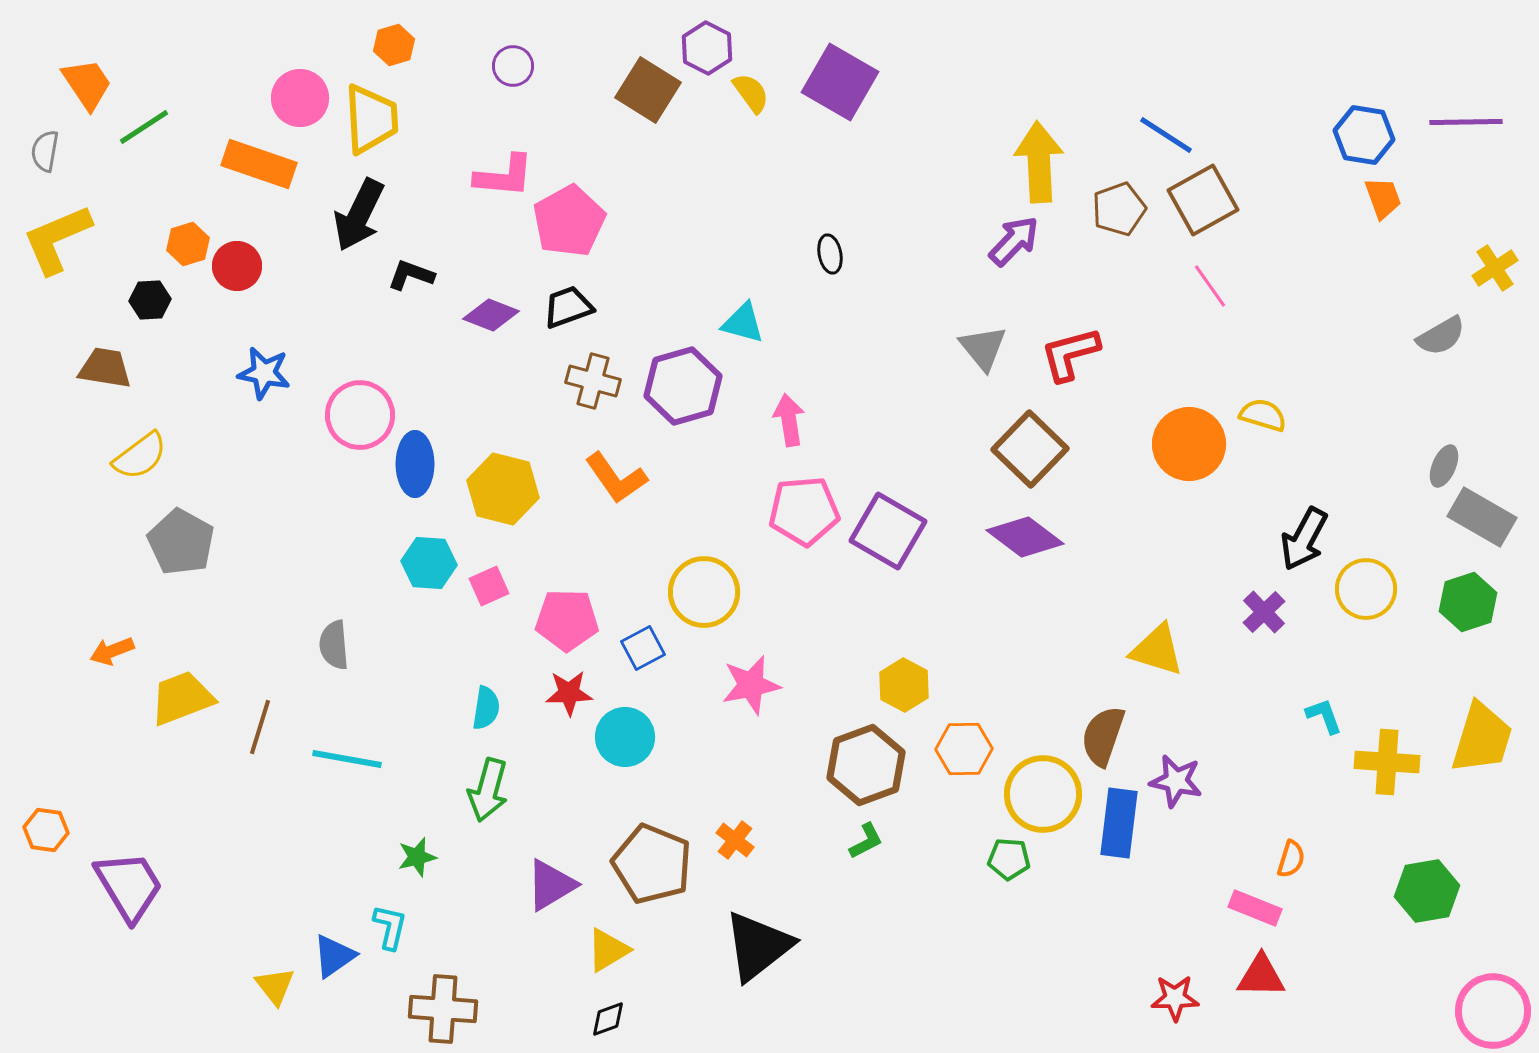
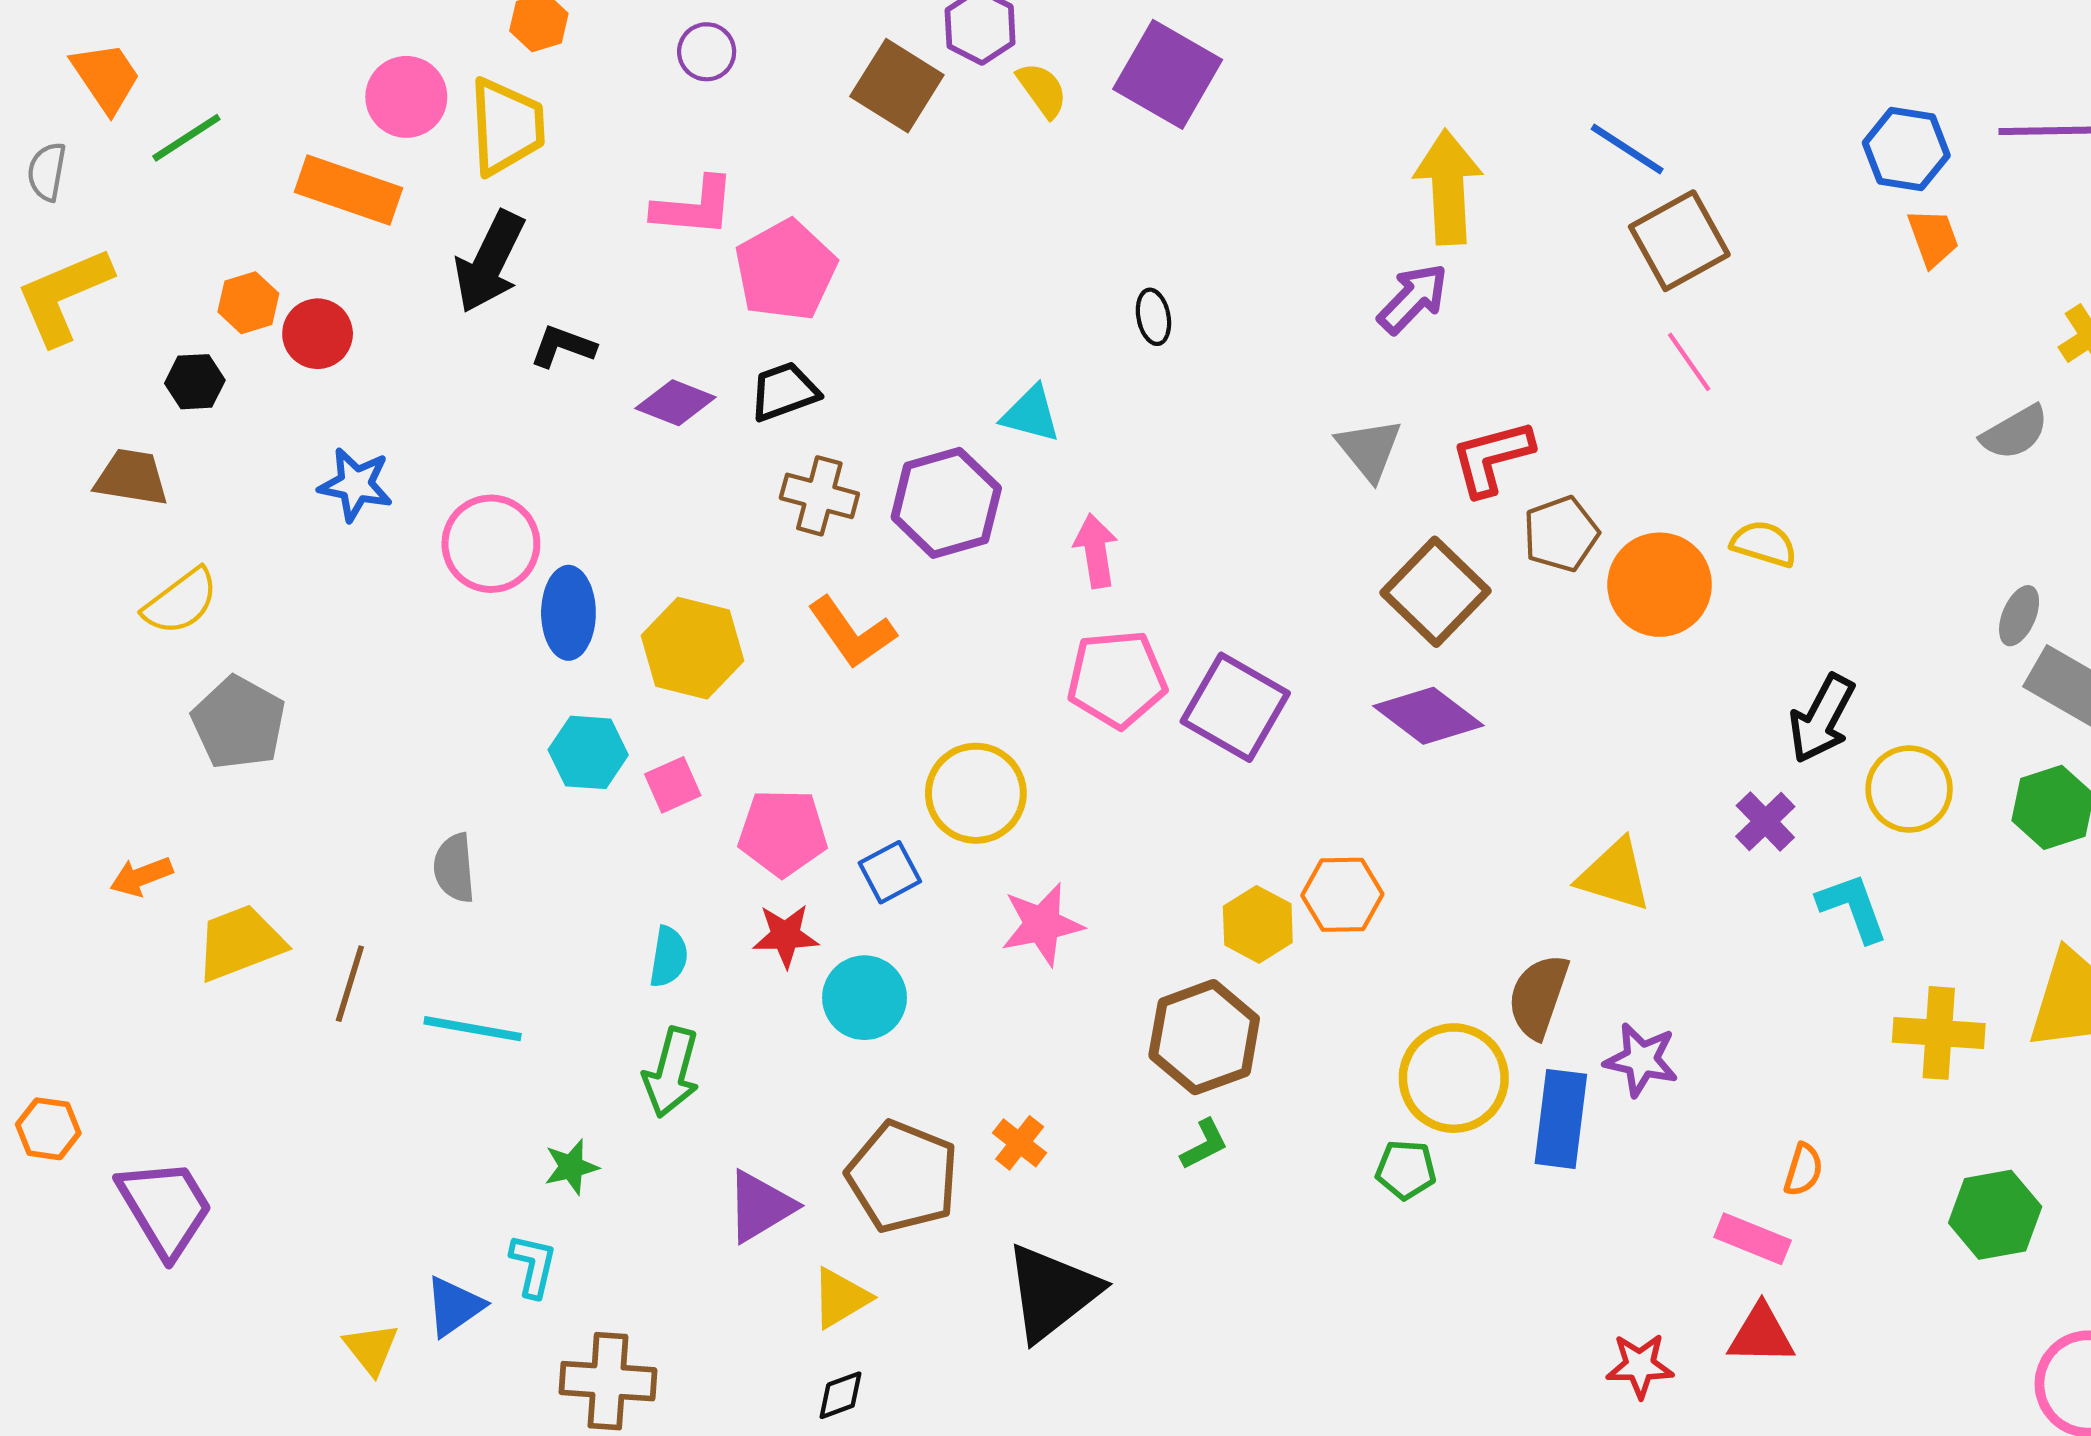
brown pentagon: (1119, 209) -> (1561, 534), moved
cyan L-shape: (1324, 716) -> (1853, 907), moved, size x1.4
orange hexagon: (964, 749) -> (1342, 895), moved

